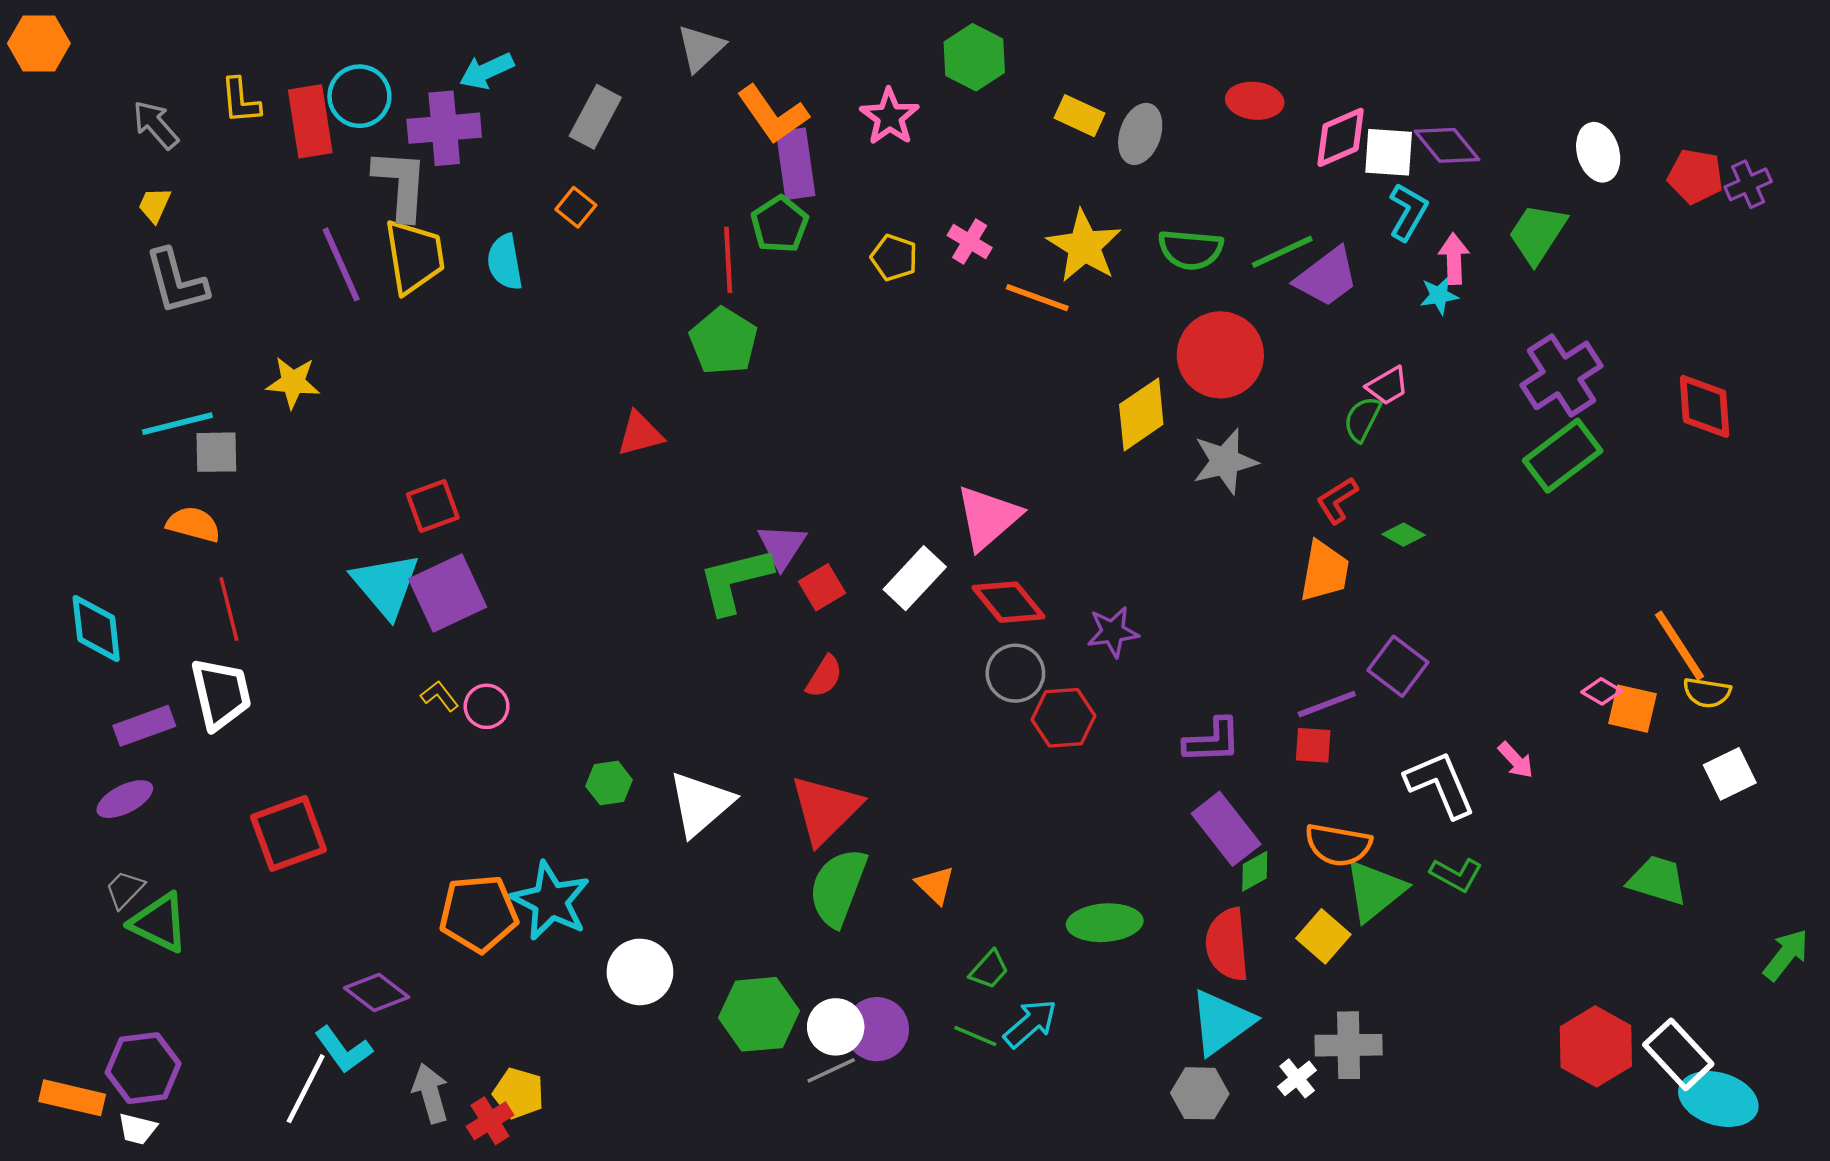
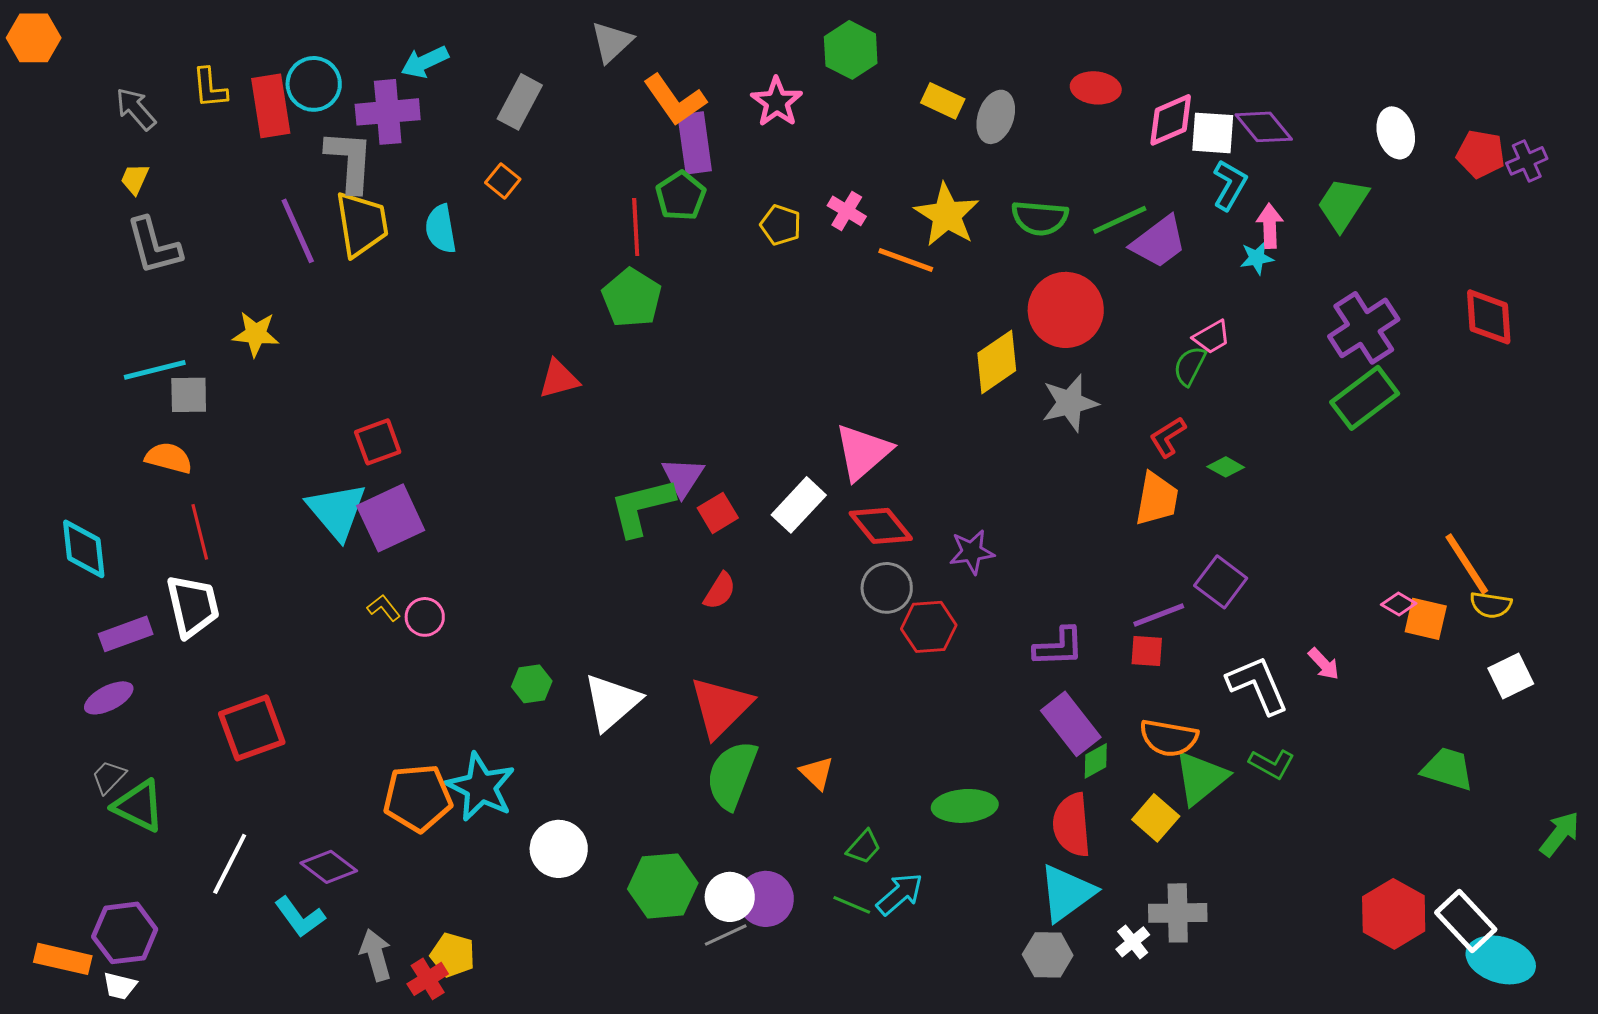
red diamond: (1705, 406) -> (1489, 317), moved
white line: (306, 1089) -> (230, 864), moved

